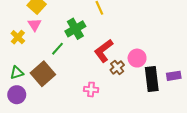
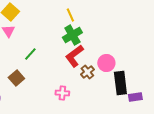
green cross: (75, 29) -> (72, 35), moved
brown square: (43, 74) -> (16, 78), size x0.7
purple rectangle: (174, 76) -> (135, 97), moved

